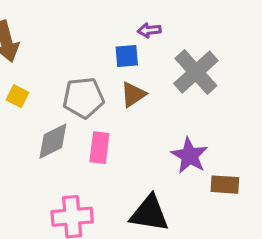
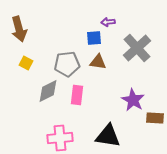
brown triangle: (133, 95) -> (98, 62), turned 42

